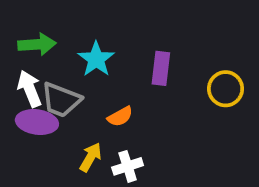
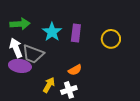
purple rectangle: (161, 68) -> (76, 33), moved
yellow circle: (226, 89) -> (111, 39), moved
orange semicircle: (120, 116) -> (75, 70), moved

